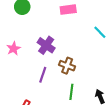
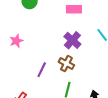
purple cross: (46, 45) -> (72, 40), moved

